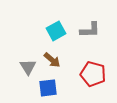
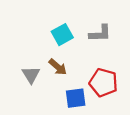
blue square: (48, 88) -> (76, 98), moved

